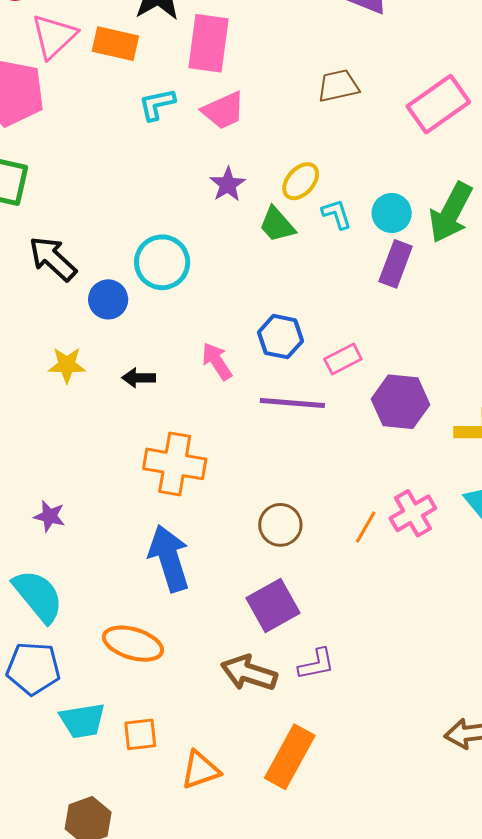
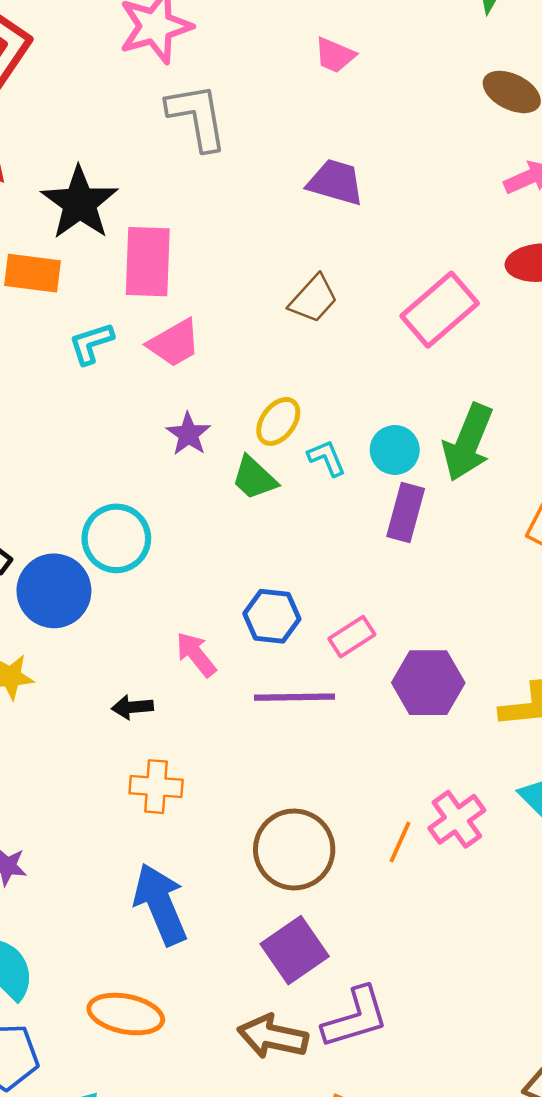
brown trapezoid: (338, 86) -> (313, 299), turned 150
blue circle: (108, 299) -> (54, 591), size x1.5
black arrow: (139, 378) -> (132, 707), moved
orange cross: (175, 464) -> (156, 787), size x0.7
brown circle: (280, 525) -> (294, 849), size x1.5
purple L-shape: (316, 664) -> (355, 1017), size x1.5

